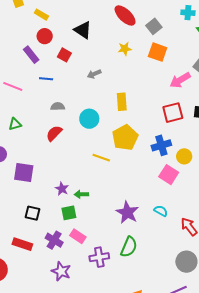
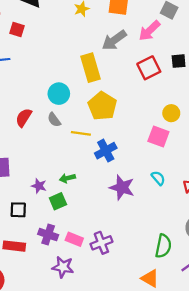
gray arrow: (94, 74) -> (114, 40), moved, size x1.6
yellow rectangle: (122, 102) -> (91, 68), size x1.4
gray semicircle: (58, 106) -> (54, 120), moved, turned -112
blue cross: (161, 145) -> (106, 151), moved
purple star: (62, 189) -> (39, 186), moved
cyan semicircle: (161, 211) -> (158, 178), turned 32
pink rectangle: (78, 236) -> (74, 239), moved
green semicircle: (129, 247) -> (163, 246), moved

